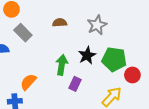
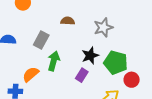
gray rectangle: (23, 33) -> (41, 40), moved, turned 66
green arrow: (62, 65) -> (54, 61), moved
purple rectangle: (75, 84) -> (82, 75), moved

